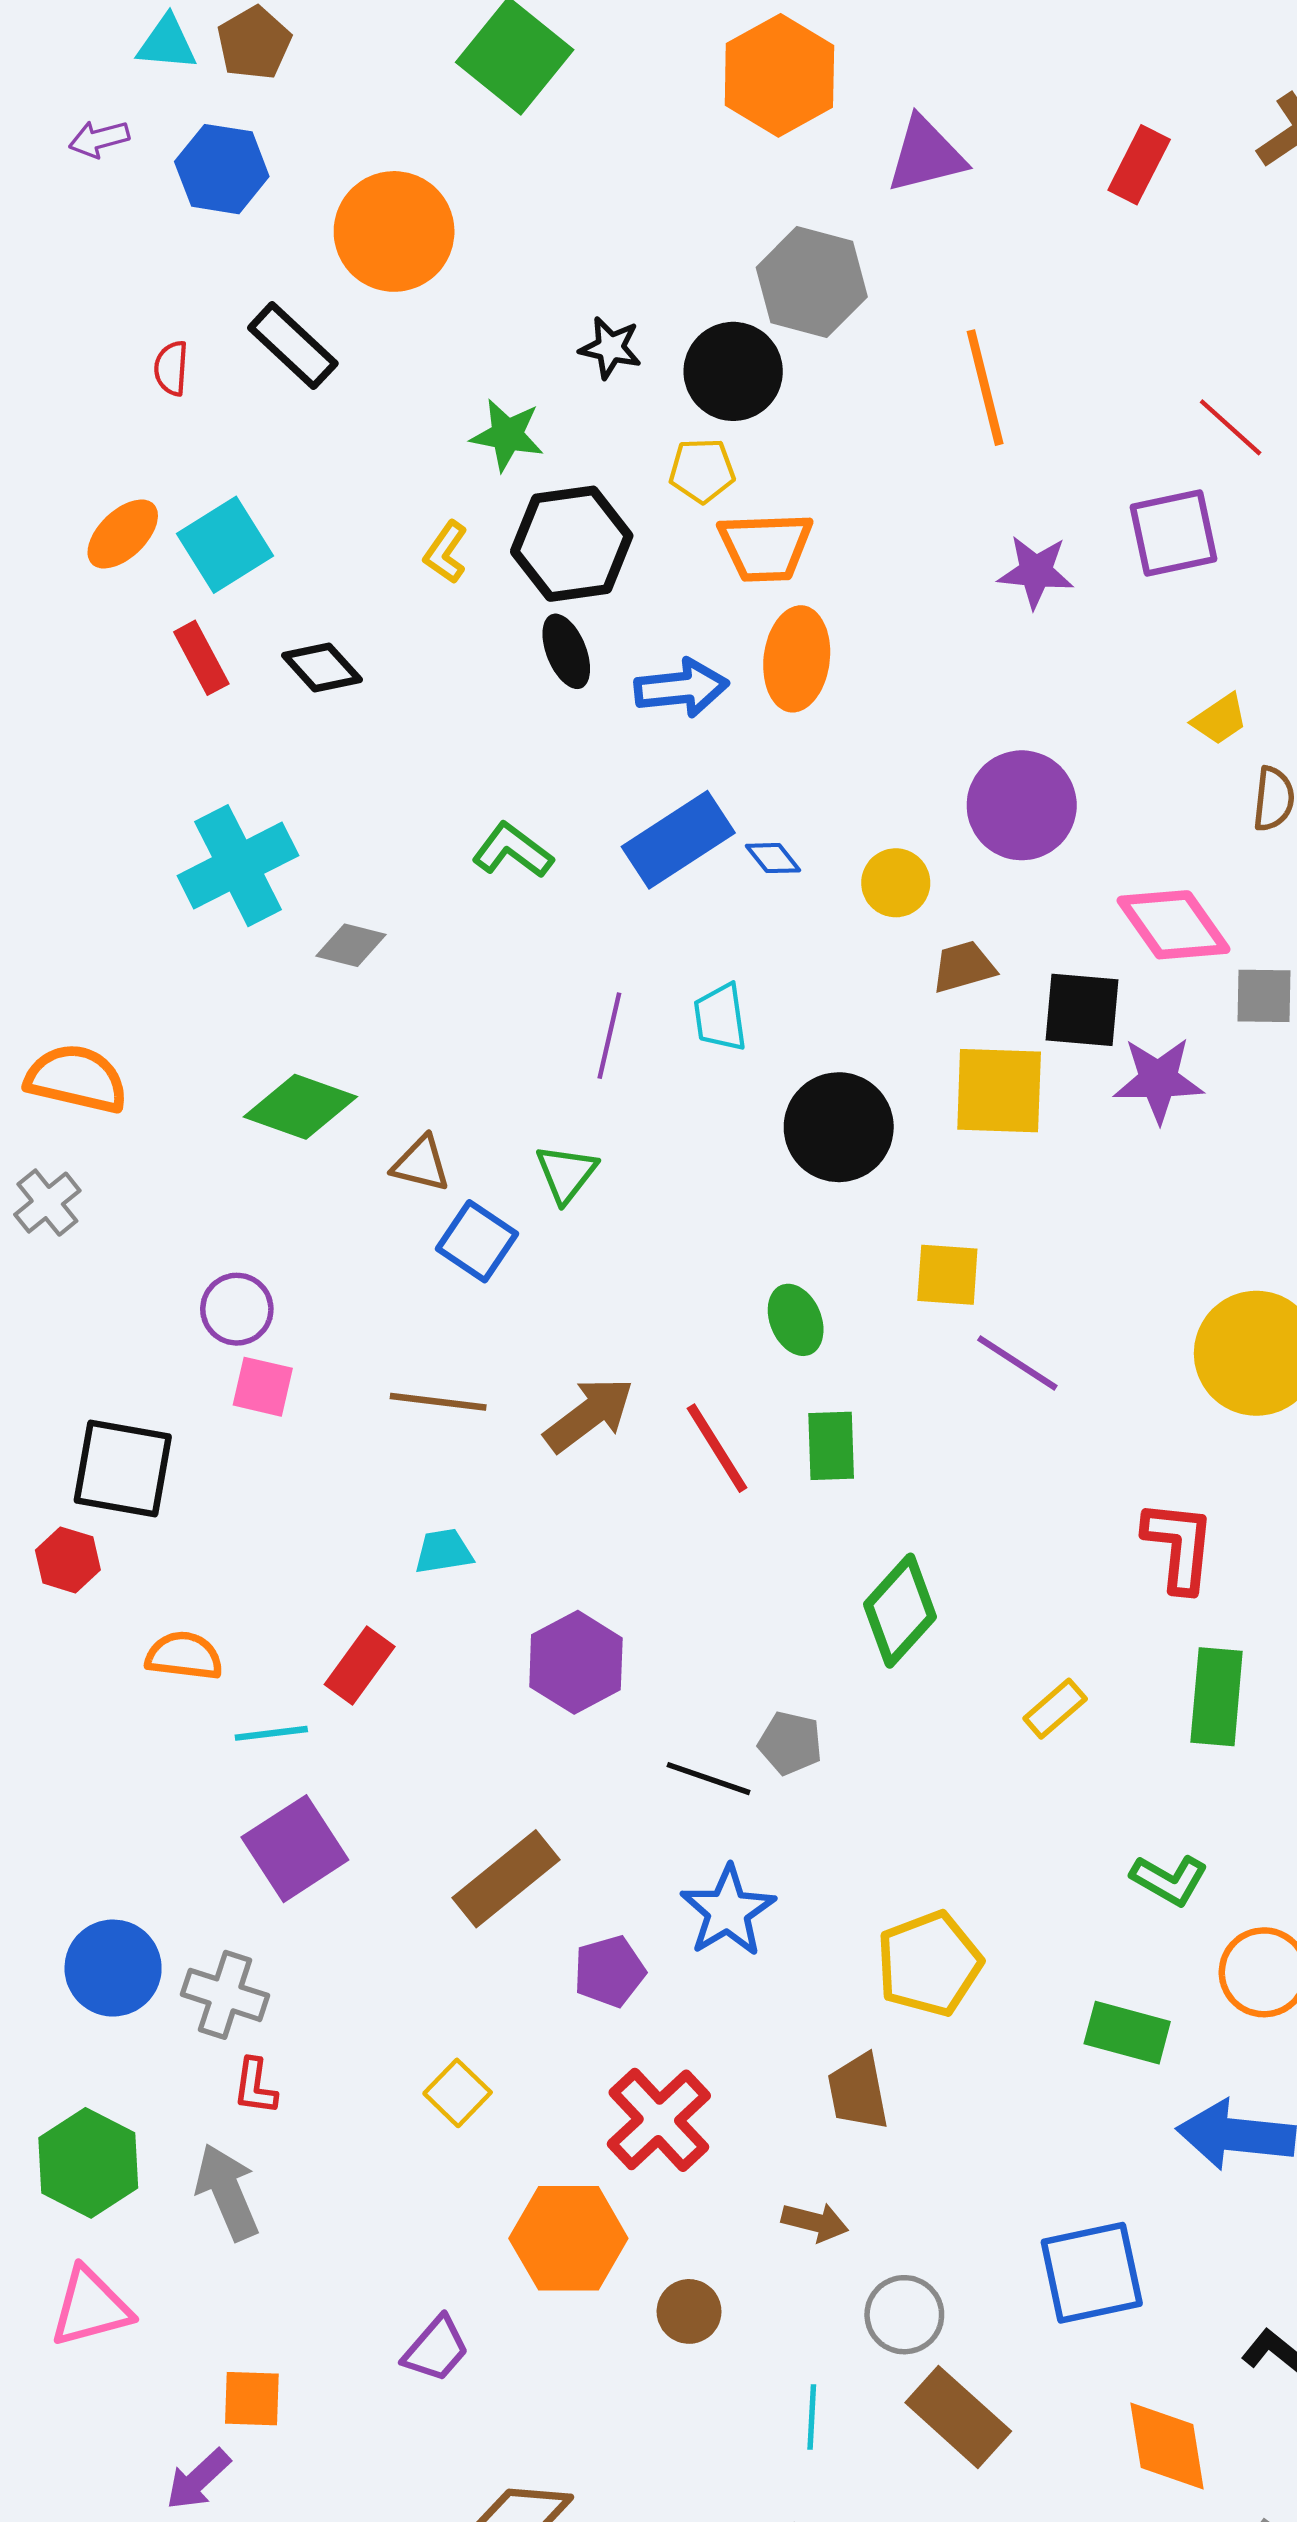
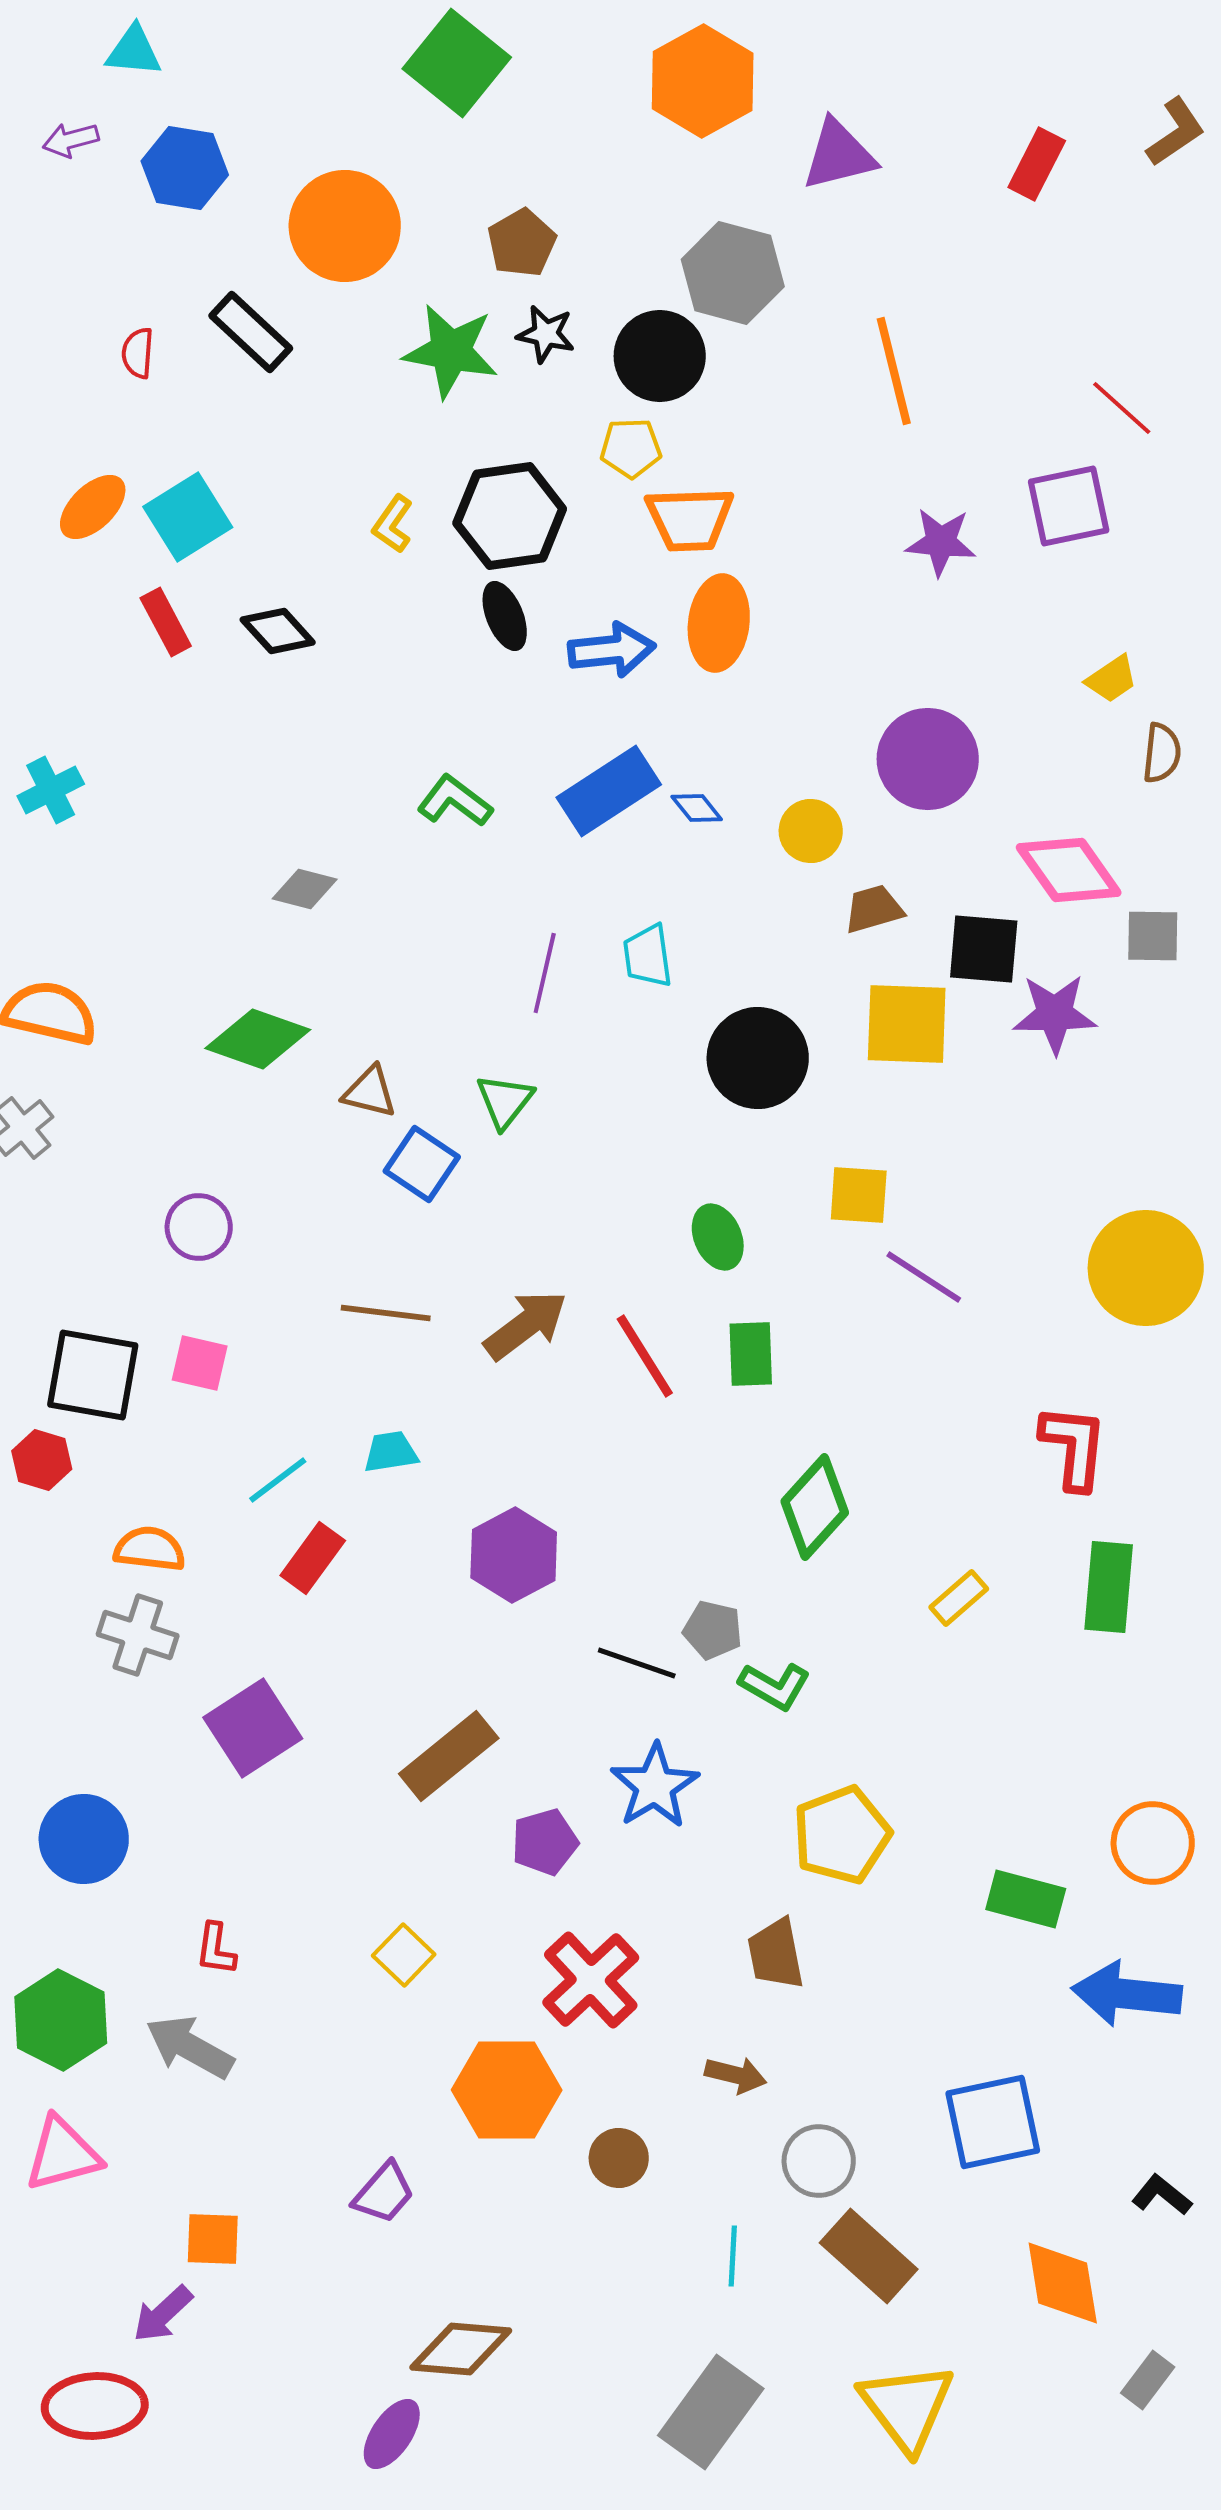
brown pentagon: (254, 43) -> (522, 243), moved
green star: (507, 435) -> (451, 351), moved, size x1.4
cyan cross: (238, 866) -> (51, 790), moved, size x0.6
pink square: (263, 1387) -> (200, 1363), moved
cyan line: (271, 1733) -> (278, 1480), moved, turned -30
green L-shape: (1169, 1880) -> (775, 1686), moved
gray cross: (225, 1995) -> (138, 1635), moved
gray arrow: (227, 2192) -> (190, 2047), turned -38

